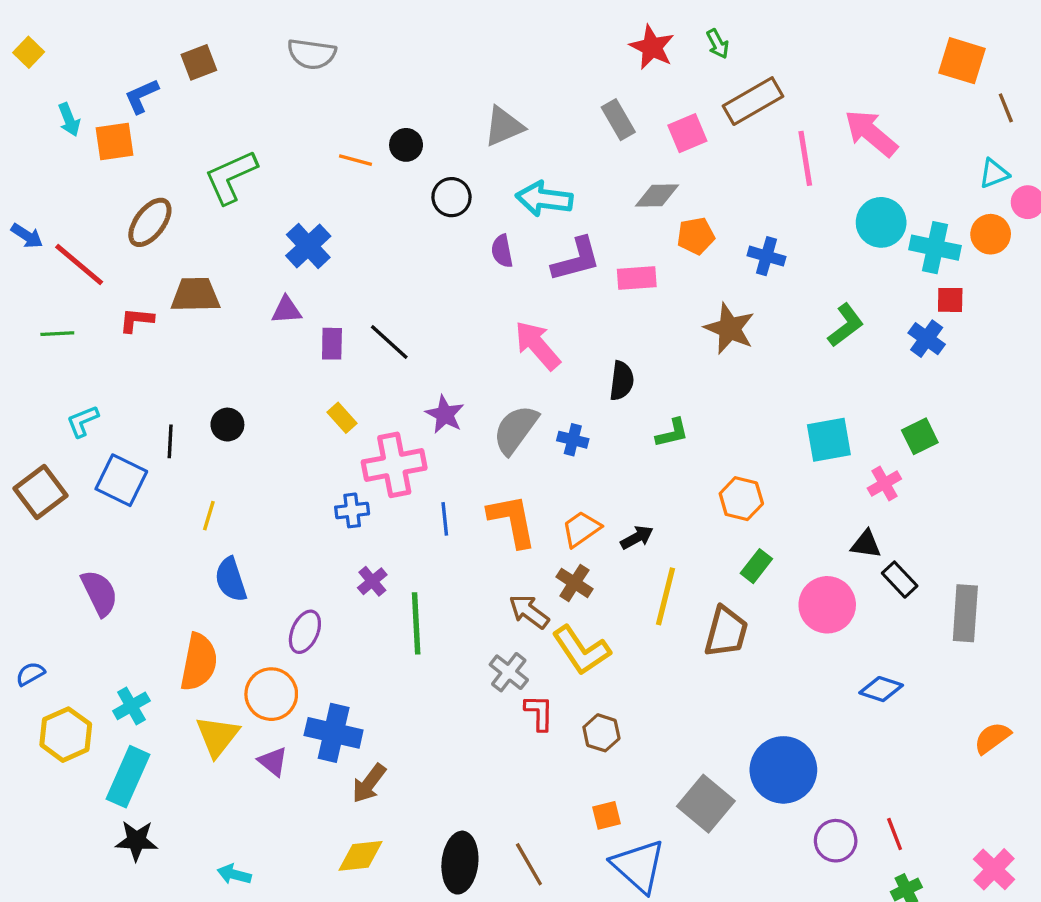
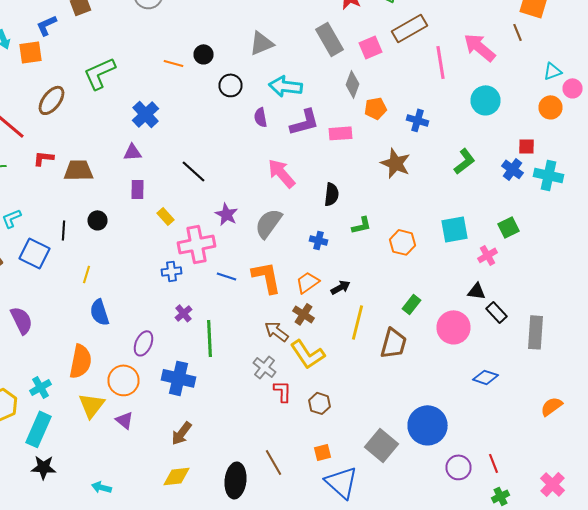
brown line: (1006, 108) -> (518, 32), moved
gray rectangle: (618, 120) -> (330, 39), size x1.4
gray diamond: (657, 195) -> (352, 84), turned -68
cyan cross: (935, 248) -> (548, 175), moved
brown trapezoid: (195, 295) -> (78, 170), moved
purple rectangle: (332, 344) -> (138, 189), moved
blue cross: (573, 440) -> (318, 240), moved
orange hexagon: (741, 499) -> (402, 242), moved
blue line: (445, 519) -> (226, 276), turned -66
blue cross: (334, 733) -> (178, 378), moved
brown line: (529, 864) -> (274, 462), moved

